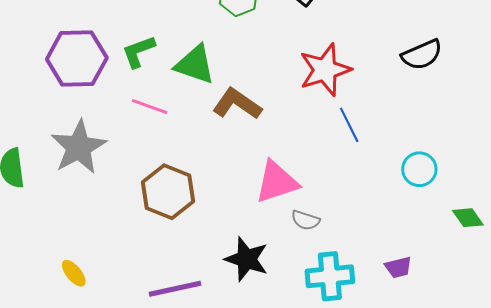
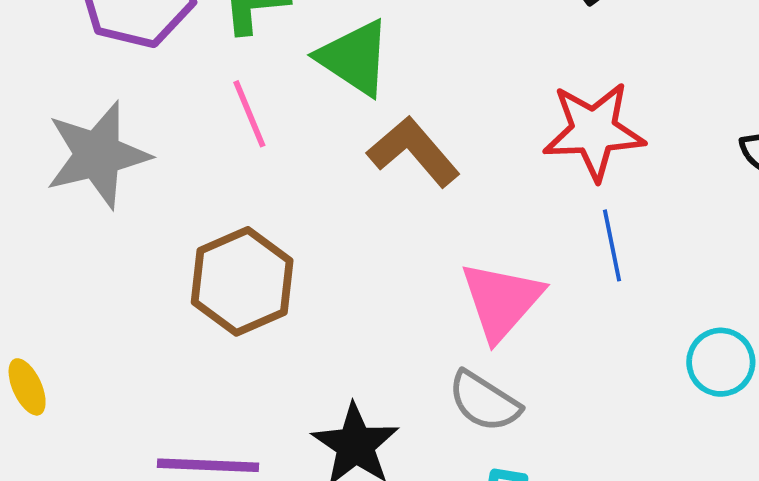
pink line: (149, 107) -> (249, 114), turned 33
pink triangle: (277, 182) -> (501, 301), moved, turned -45
gray semicircle: (306, 220) -> (484, 401), size x1.4

